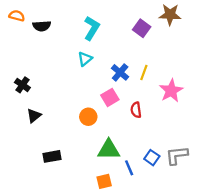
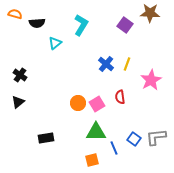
cyan triangle: (85, 59) -> (55, 43), moved
pink square: (110, 97) -> (97, 104), moved
black triangle: (34, 116) -> (18, 102), moved

